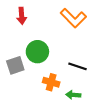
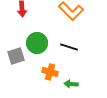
black line: (78, 66) -> (69, 47), moved

